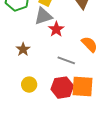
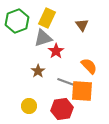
brown star: (23, 49) -> (38, 71), moved
orange square: (82, 87) -> (82, 91), moved

